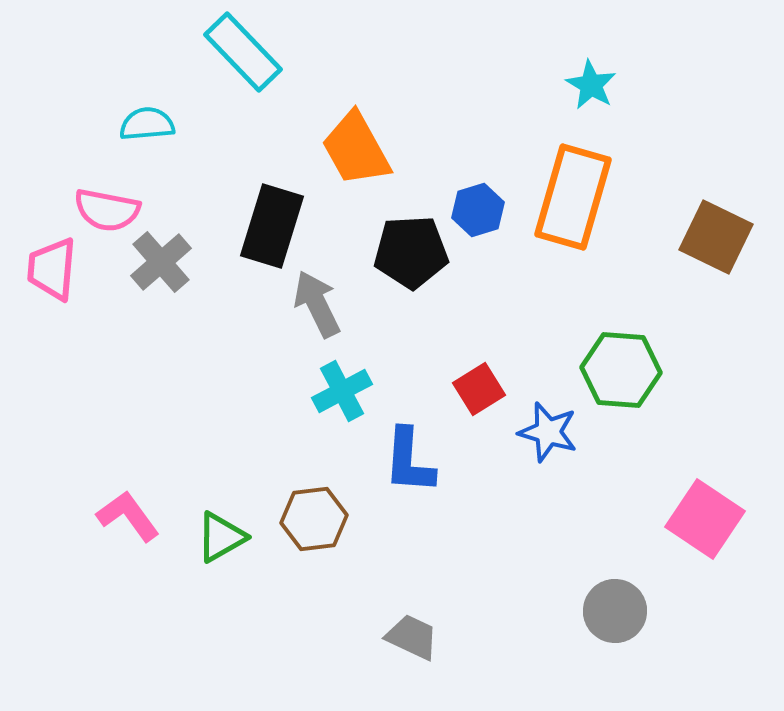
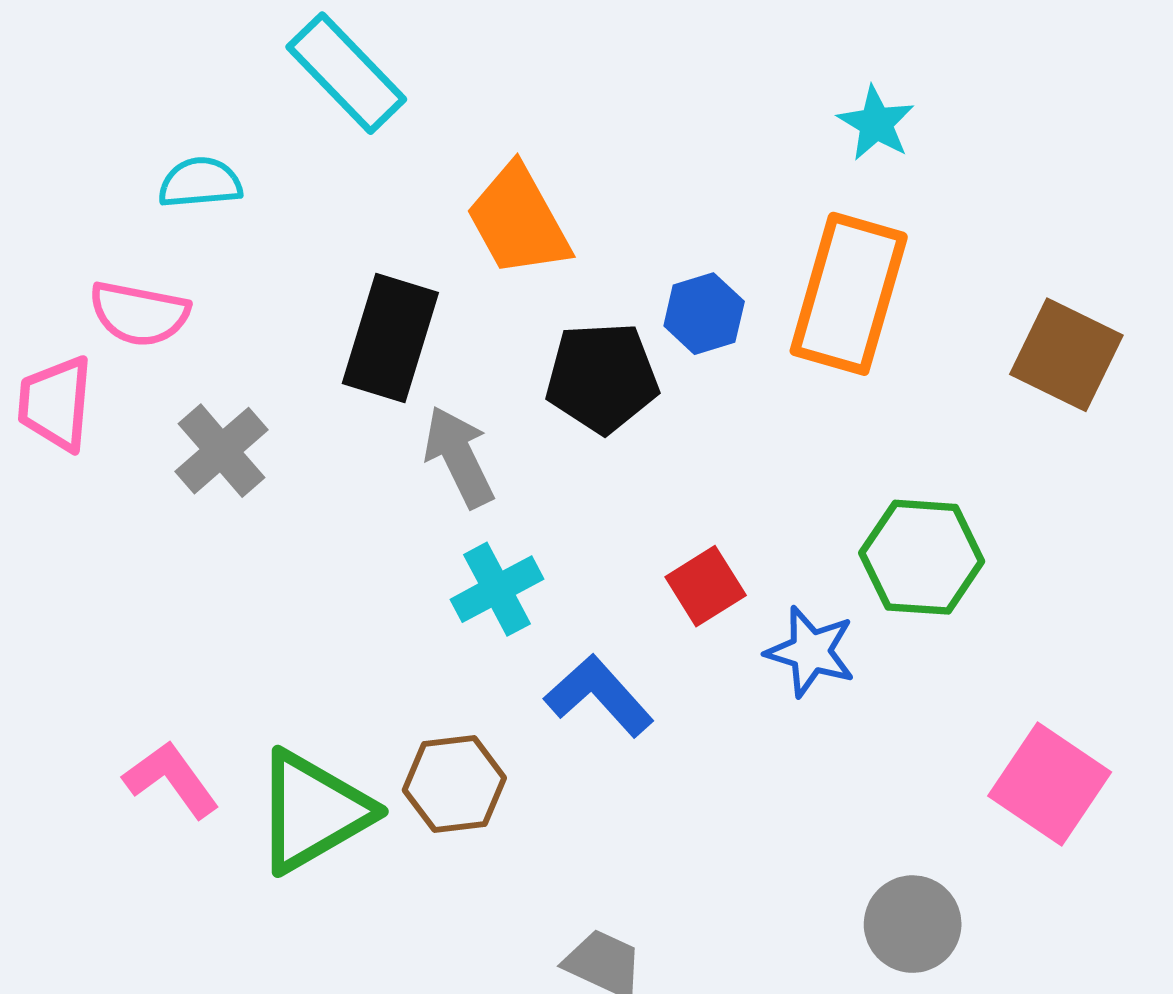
gray cross: (161, 262) -> (221, 451), moved
blue L-shape: (409, 461) -> (599, 696), turned 134
green triangle: (221, 537) -> (313, 811), size x1.6

